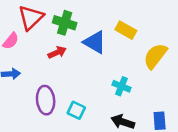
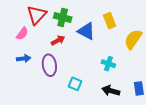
yellow rectangle: (126, 30) -> (110, 21), turned 42
purple ellipse: (46, 100) -> (49, 65), moved

